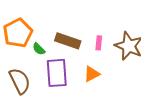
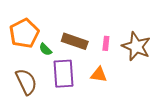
orange triangle: (92, 74) -> (99, 75), turned 36

